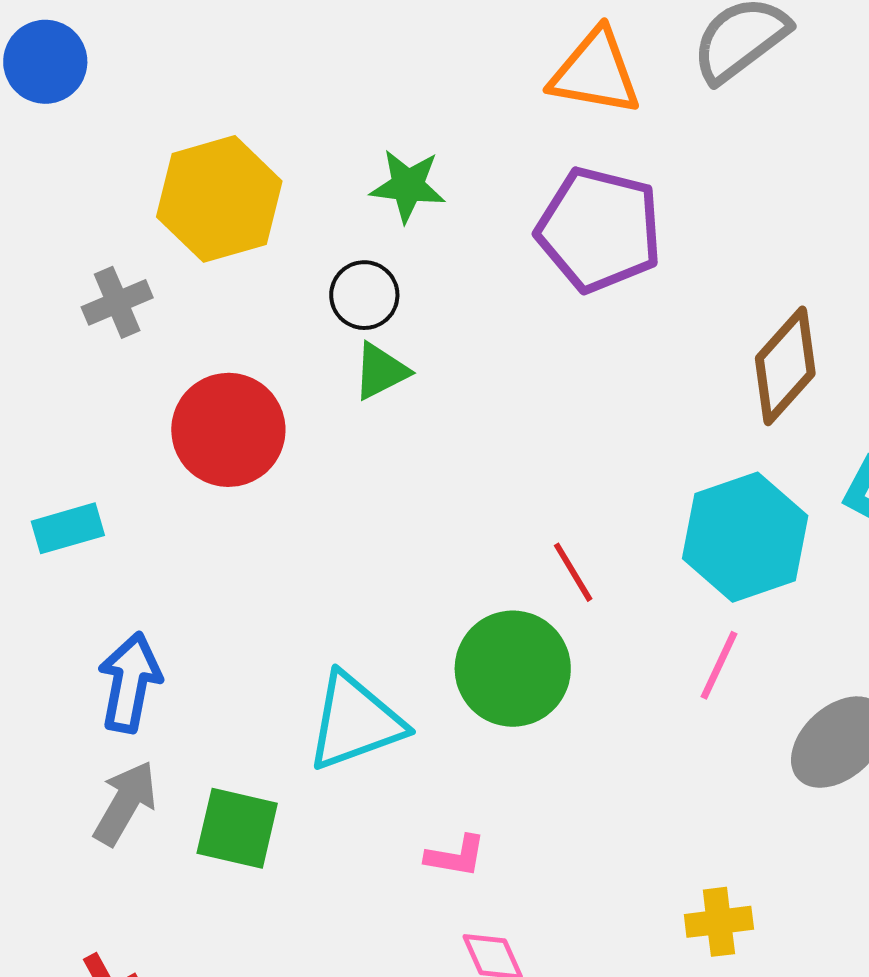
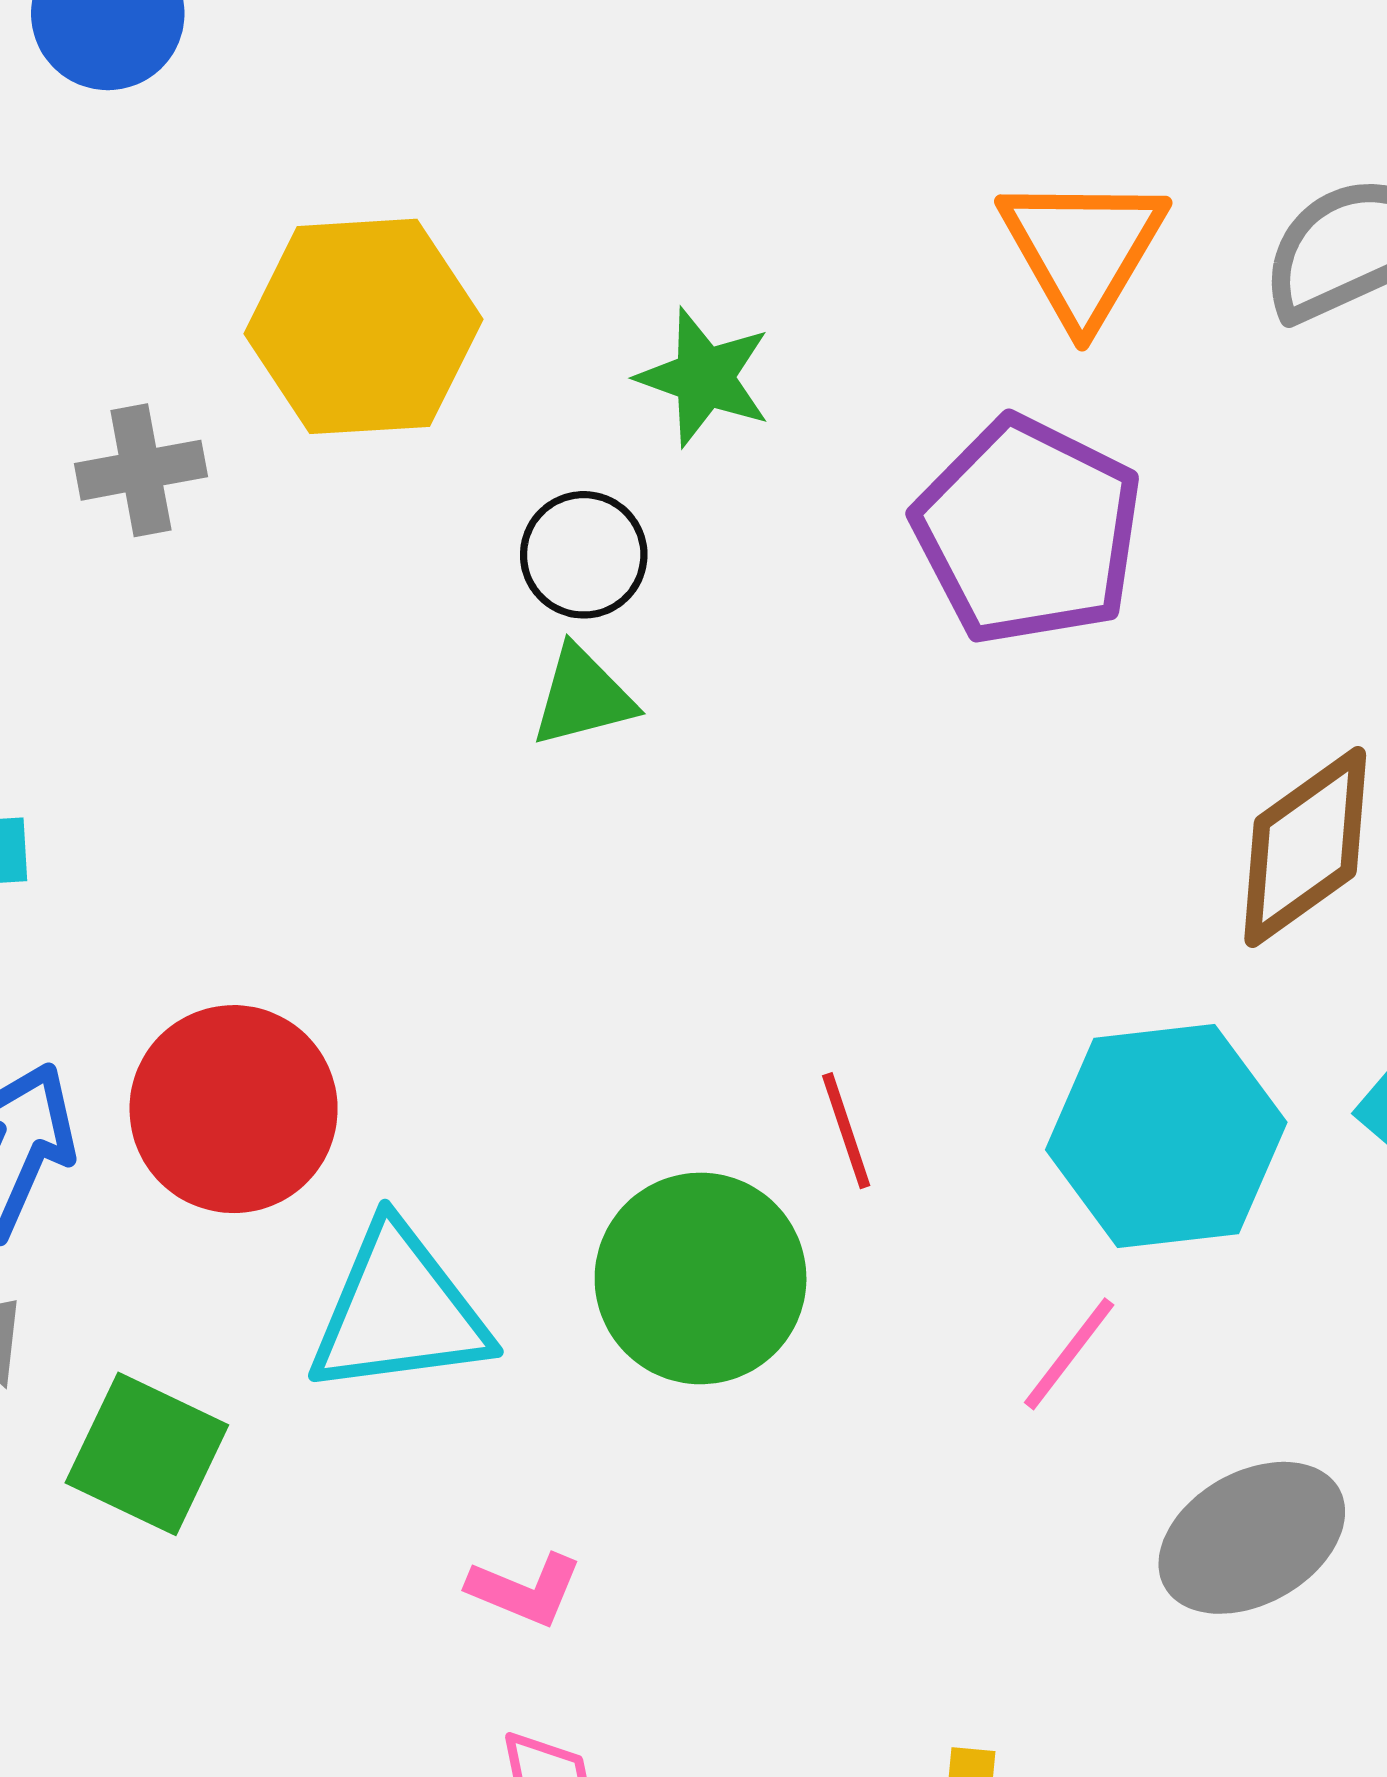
orange triangle: (595, 72) -> (1083, 250), turned 38
red circle: (228, 430) -> (234, 1109), moved

